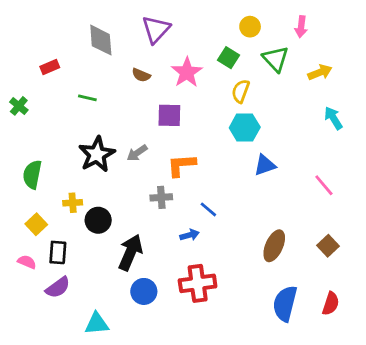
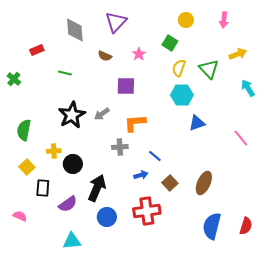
green triangle: (276, 59) -> (209, 69), moved
pink star: (187, 72) -> (139, 54), size x0.6
brown square: (328, 246) -> (170, 183), moved
pink semicircle: (27, 262) -> (20, 216), moved
purple semicircle: (58, 287) -> (68, 204), moved

